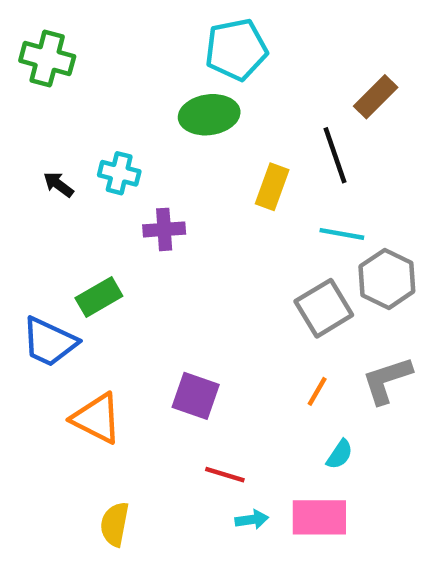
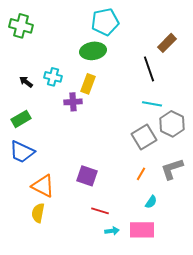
yellow rectangle: (272, 187) -> (88, 84), moved
green rectangle: (99, 297) -> (21, 119), moved
yellow semicircle: (115, 524) -> (38, 213), moved

